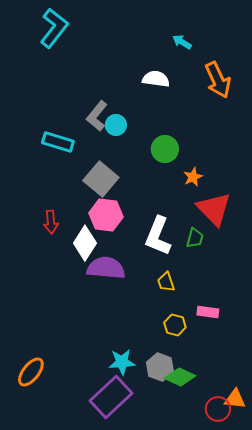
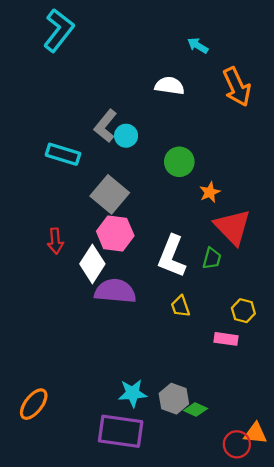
yellow hexagon: (175, 325) -> (243, 311), moved
green diamond: (180, 377) -> (196, 410), size x0.7
purple rectangle: (111, 397) -> (121, 431), turned 51

